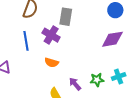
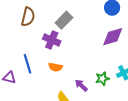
gray rectangle: (66, 17) -> (64, 20), turned 42
blue line: (26, 41) -> (27, 64), moved

